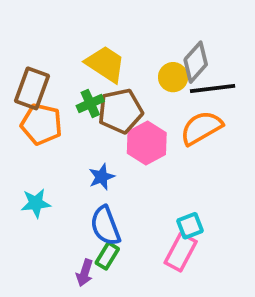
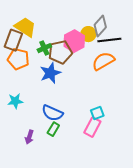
yellow trapezoid: (105, 64) -> (25, 27), moved
pink hexagon: (147, 143) -> (74, 41), moved
blue star: (102, 177) -> (50, 73), moved, size x1.5
blue semicircle: (105, 226) -> (52, 113), turned -45
purple arrow: (85, 273) -> (29, 137), moved

